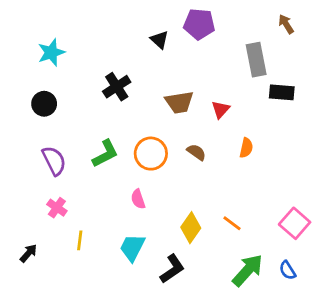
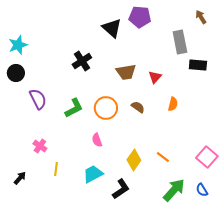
black triangle: (159, 40) -> (112, 28), size x1.5
cyan star: (51, 53) -> (18, 45), moved
black circle: (44, 104) -> (16, 73), moved
purple semicircle: (54, 161) -> (38, 99), moved
cyan trapezoid: (132, 247) -> (93, 174), turned 35

